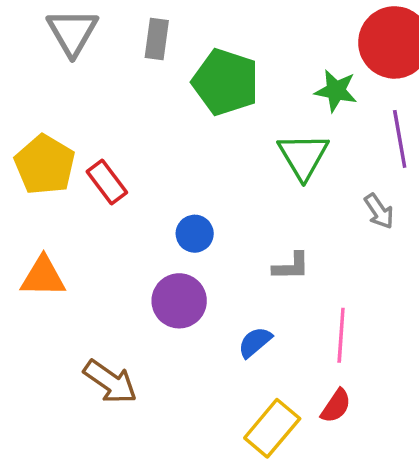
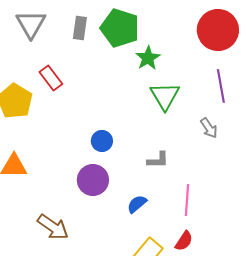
green pentagon: (226, 82) -> (120, 28), moved
green star: (336, 91) -> (148, 58), moved, turned 30
red rectangle: (107, 182) -> (51, 78), moved

